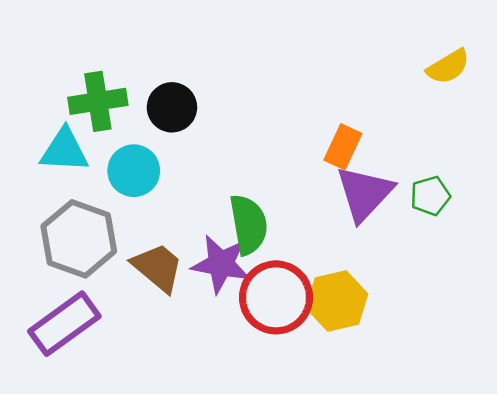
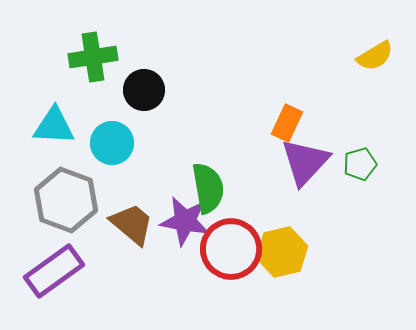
green cross: (98, 101) -> (93, 57), moved

